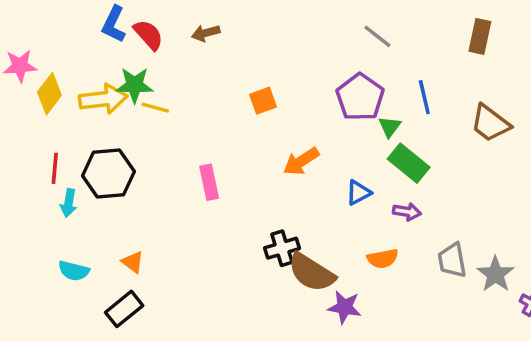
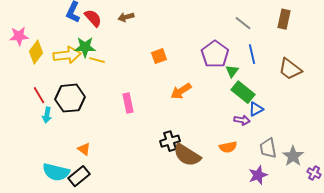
gray line: (377, 36) -> (243, 23), moved
red line: (55, 168) -> (39, 95), turned -36
blue triangle: (358, 193) -> (256, 109), moved
cyan semicircle: (74, 271) -> (56, 172), moved, size x1.5
purple star: (344, 307) -> (258, 175), moved, turned -30

